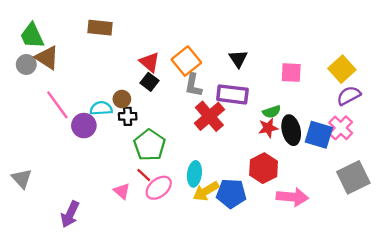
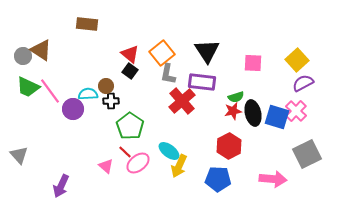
green trapezoid: (32, 36) -> (28, 87), moved, turned -40
black triangle: (238, 59) -> (207, 51), size x1.5
cyan ellipse: (194, 174) -> (169, 151), turned -60
yellow arrow: (206, 191) -> (179, 166), turned -35
blue pentagon: (231, 193) -> (218, 179), moved
pink arrow: (292, 197) -> (273, 179), moved

